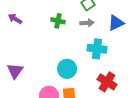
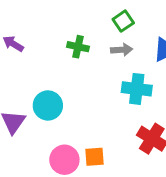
cyan circle: (67, 69) -> (48, 105), moved

